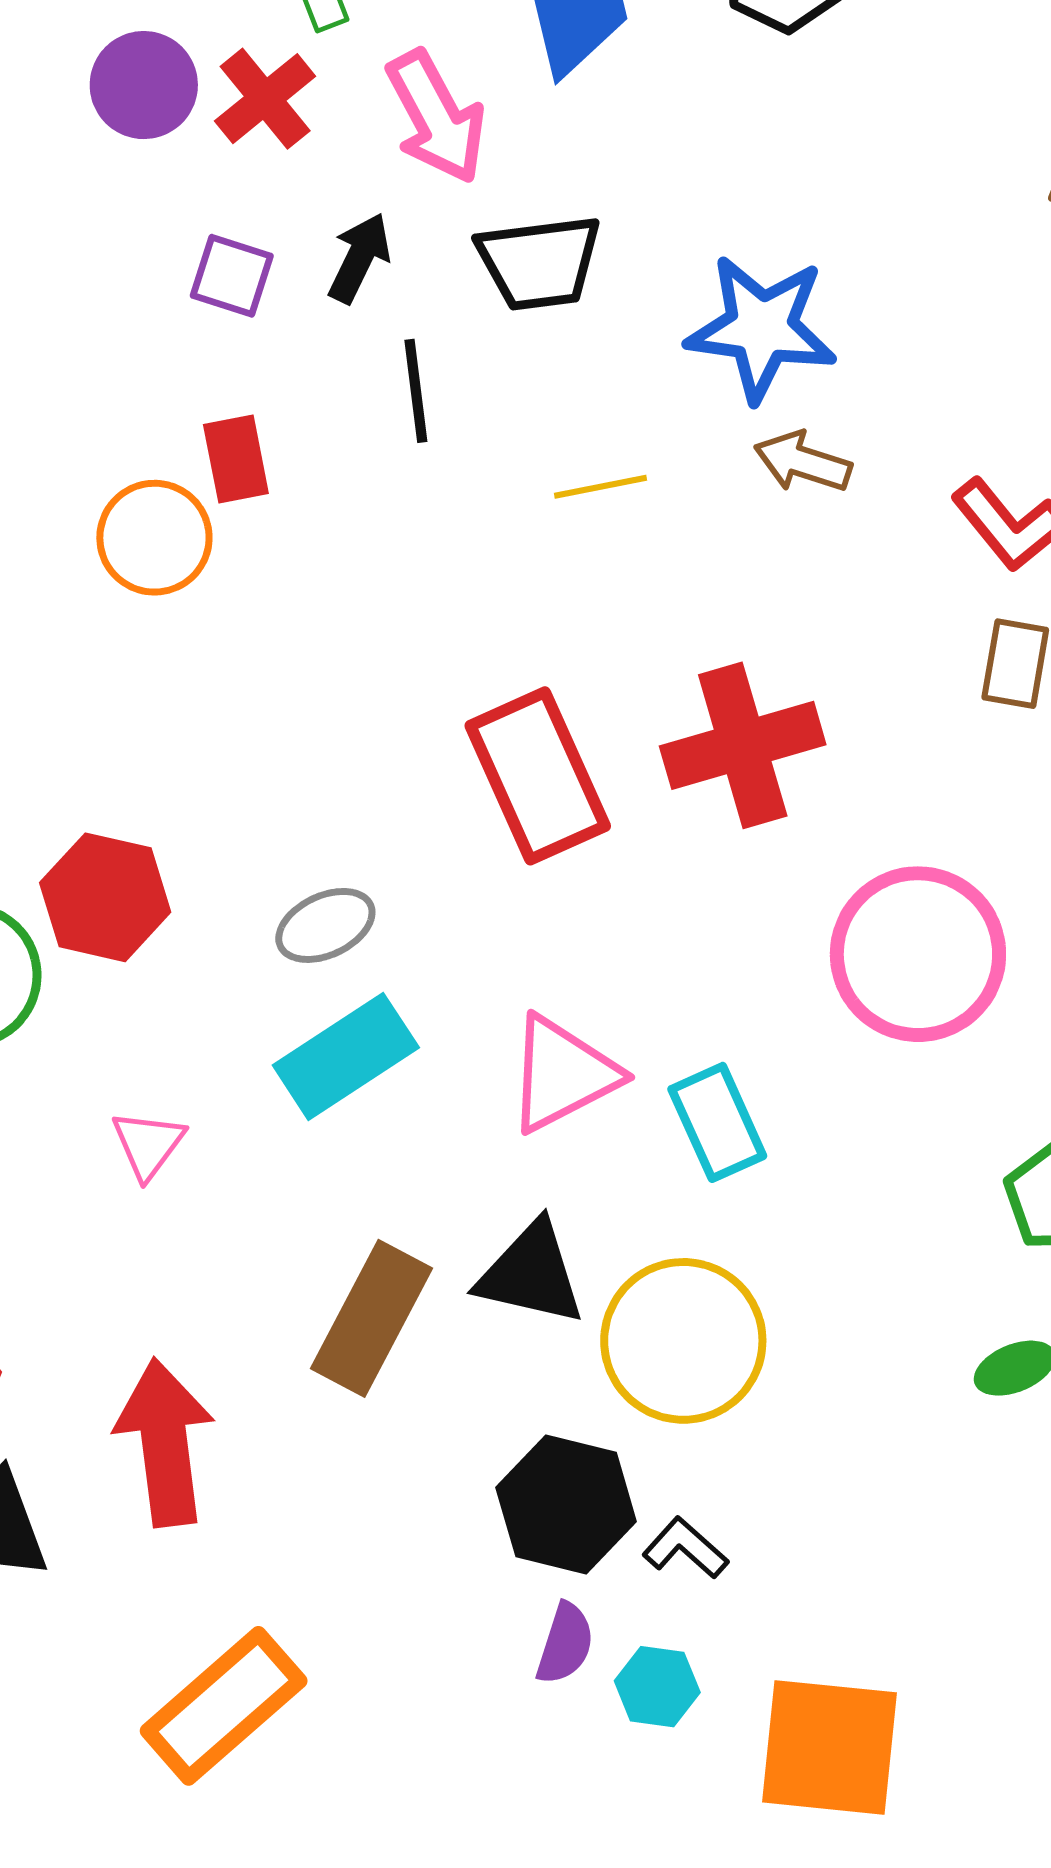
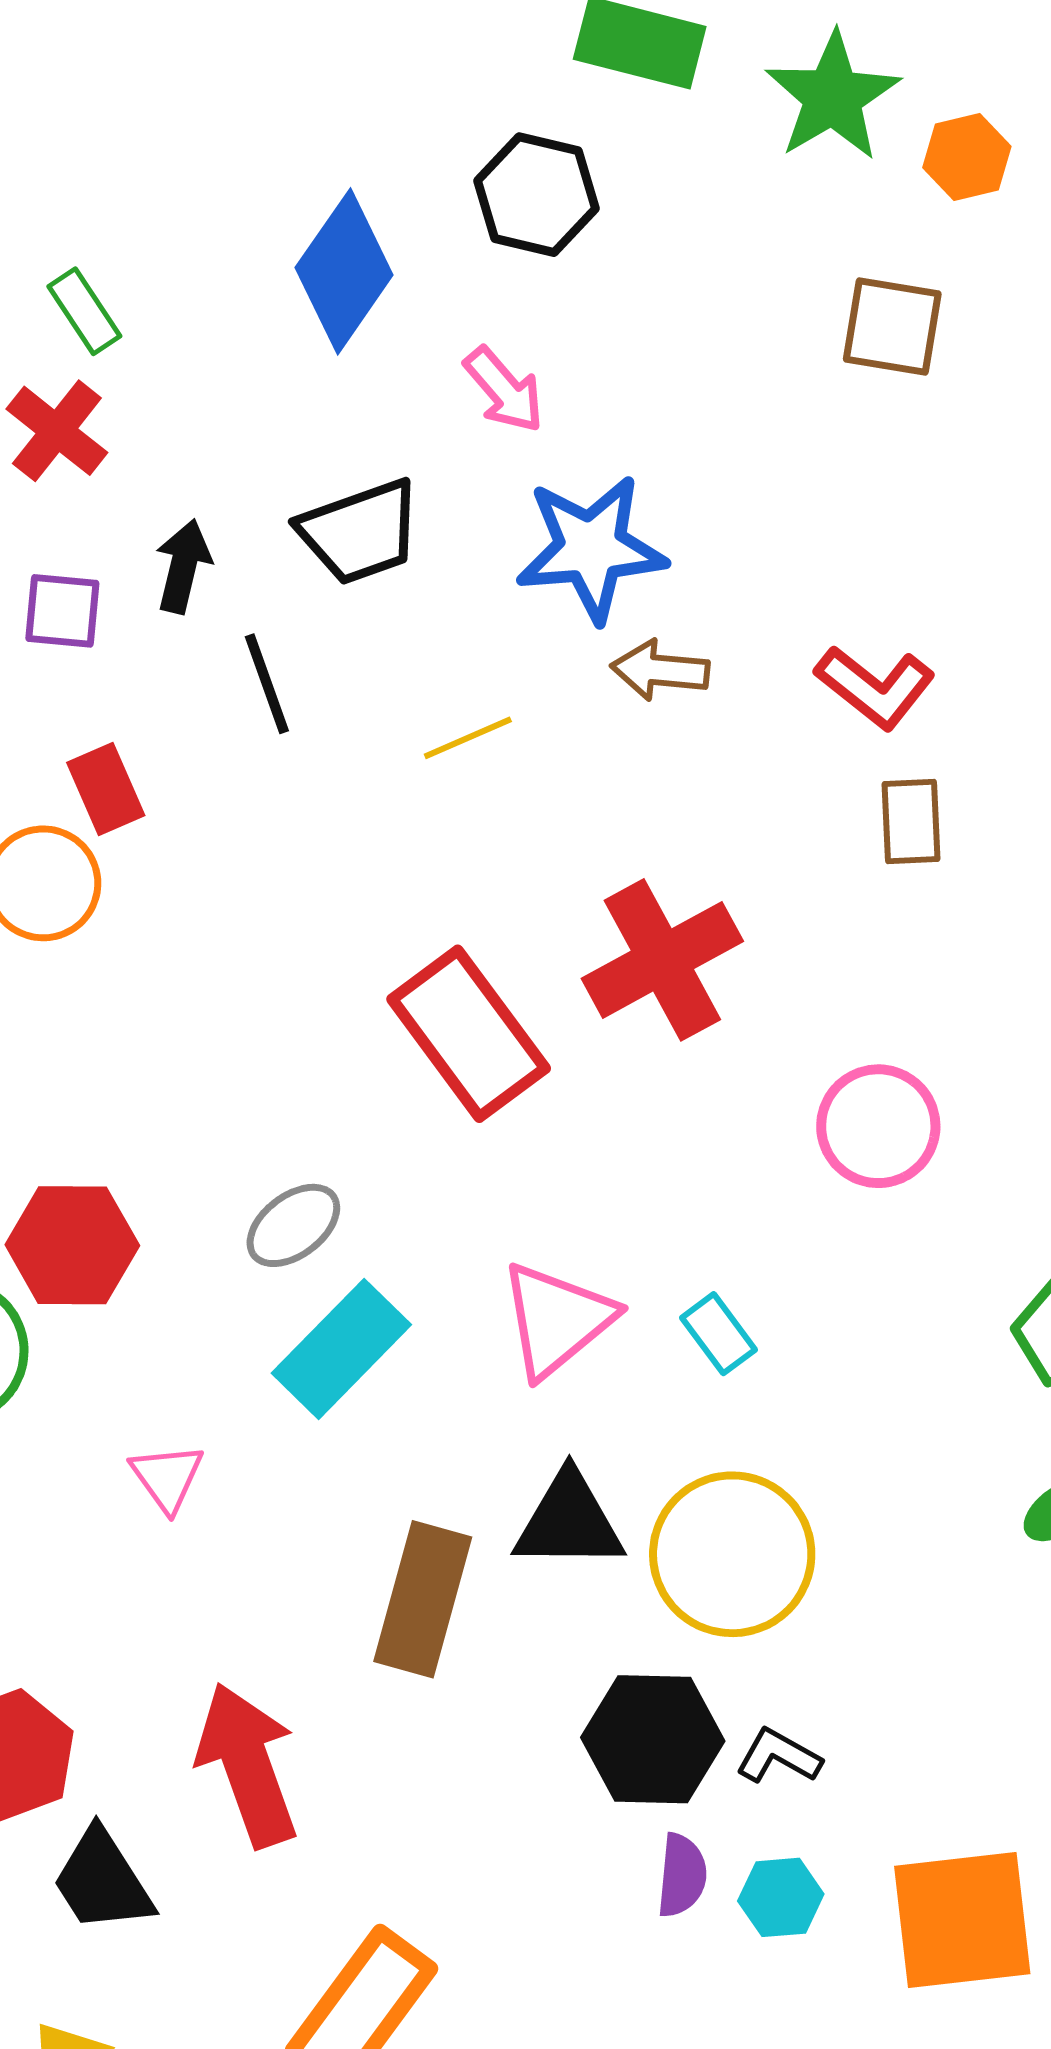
pink arrow: (436, 117) -> (504, 390), moved, size x0.7
pink circle: (918, 954) -> (878, 1126), size x0.7
cyan rectangle: (717, 1122) -> (718, 1334), size x0.7

